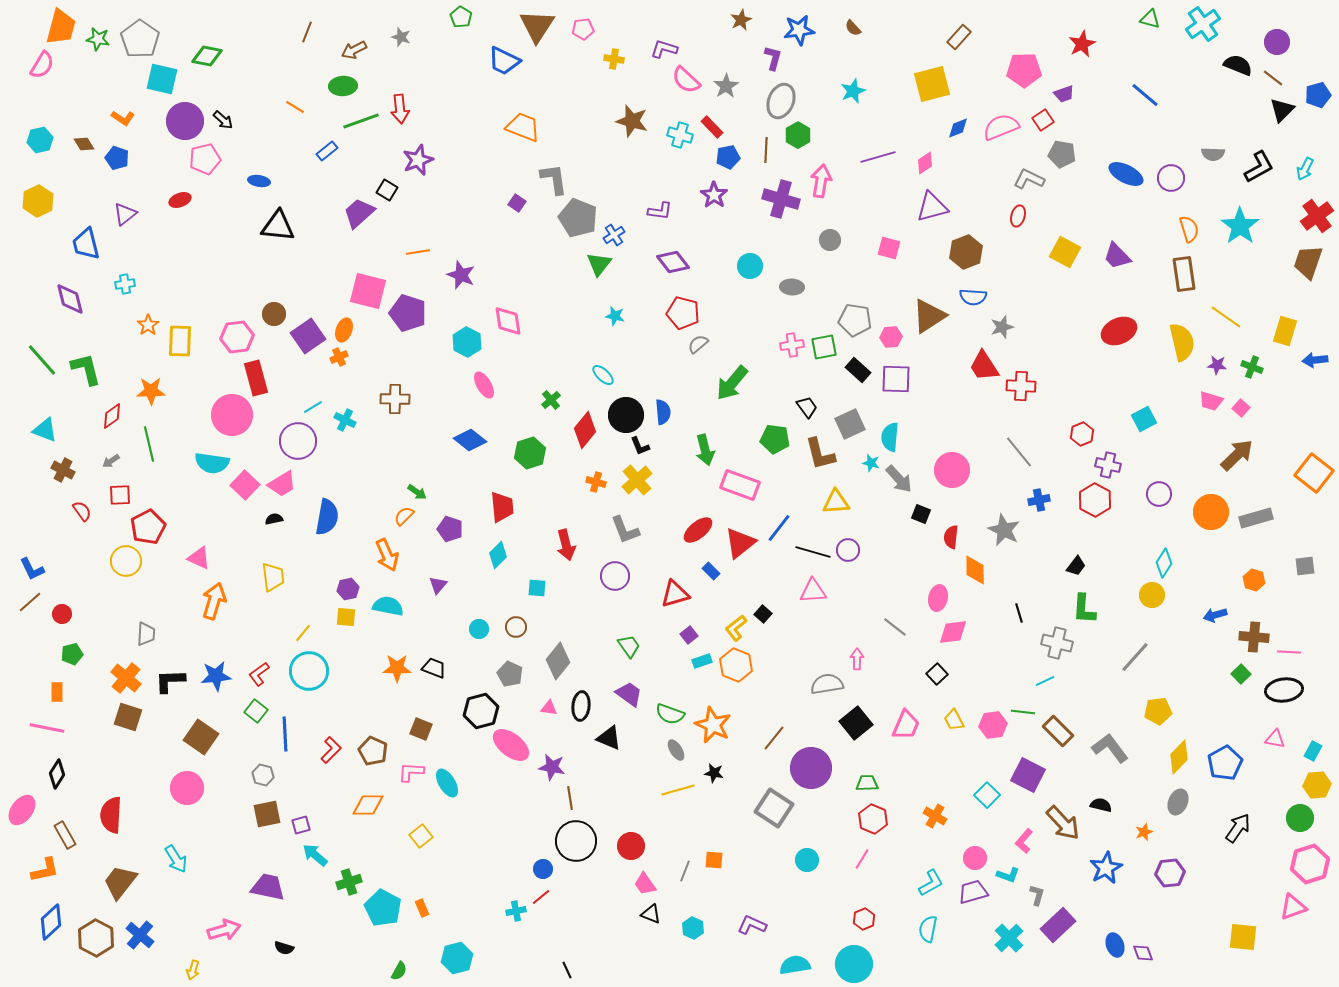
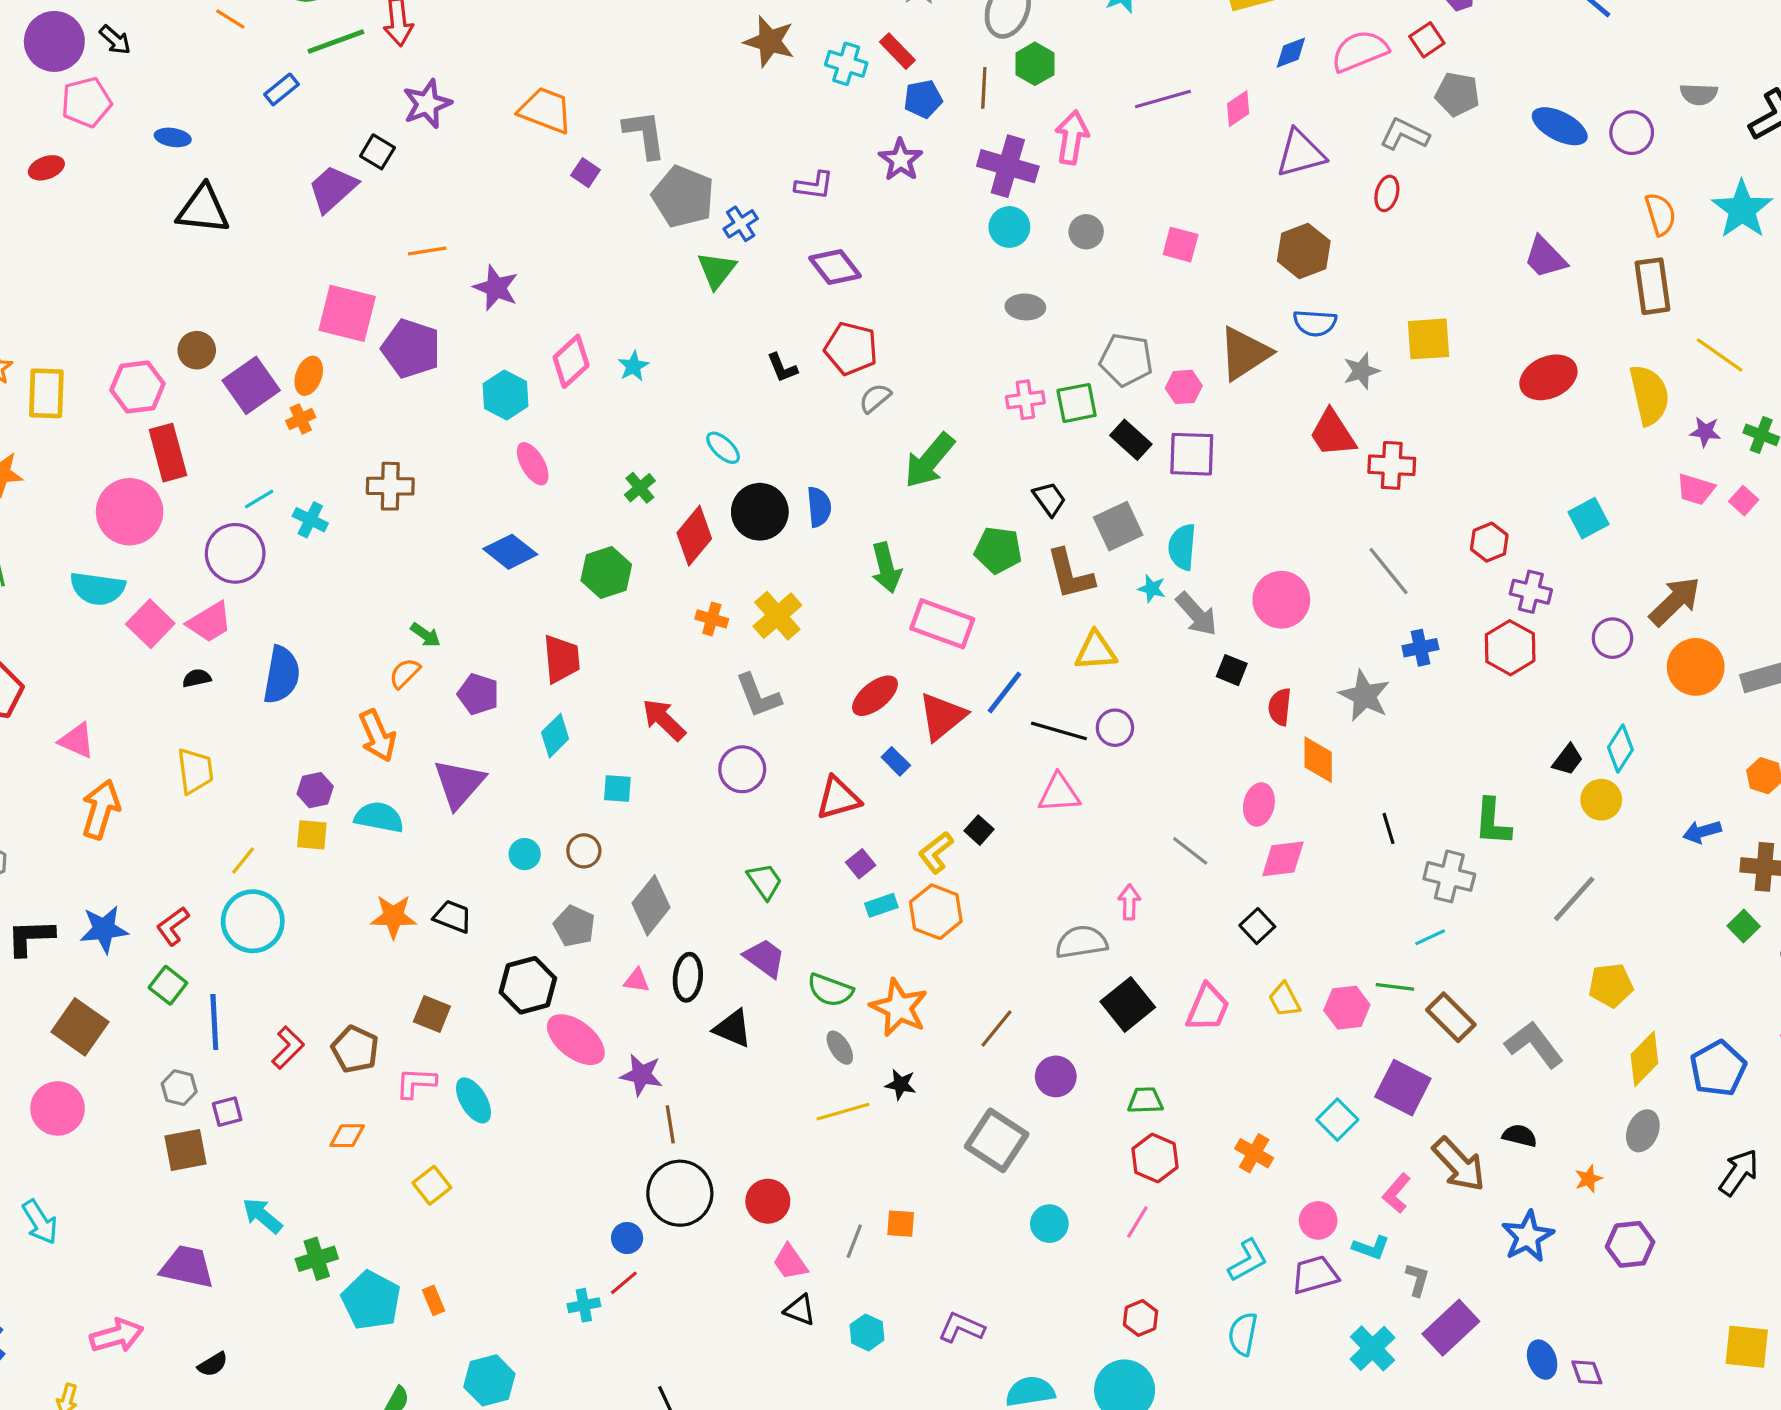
orange trapezoid: (523, 127) -> (545, 110), moved
purple triangle: (932, 207) -> (1301, 153), moved
yellow square: (1065, 252) -> (1428, 339), moved, turned -32
cyan circle: (750, 266) -> (1009, 227), moved
cyan star: (615, 316) -> (633, 366), moved, turned 30
pink diamond: (508, 321) -> (571, 361), turned 56
black L-shape: (640, 446) -> (782, 368), moved
brown arrow: (1237, 455) -> (1675, 601), moved
red arrow: (566, 545) -> (664, 720), turned 148
black trapezoid: (1076, 566) -> (1568, 760), moved
purple triangle: (438, 585) -> (459, 784), size x1.8
purple circle: (811, 768) -> (1056, 1076), size x0.6
orange diamond: (368, 805) -> (347, 1136), size x0.7
purple square: (301, 825) -> (227, 1112), moved
black semicircle: (284, 948) -> (213, 1364), turned -48

